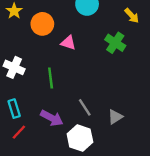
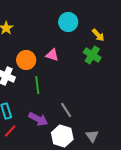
yellow arrow: (132, 16) -> (98, 35), moved
orange circle: (42, 24) -> (26, 60), moved
gray triangle: (115, 117) -> (92, 136), moved, turned -32

